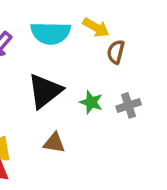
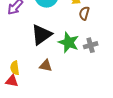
green star: (91, 102) -> (69, 42), size x1.5

